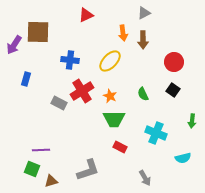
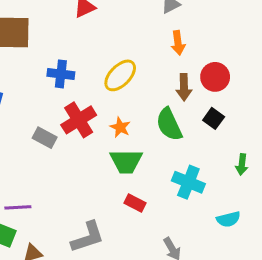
orange arrow: (123, 33) -> (178, 43), moved
brown arrow: (143, 40) -> (184, 87), moved
green semicircle: (143, 94) -> (169, 124), size x1.6

